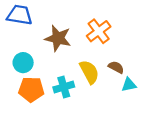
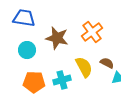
cyan circle: (23, 63) -> (27, 50), moved

